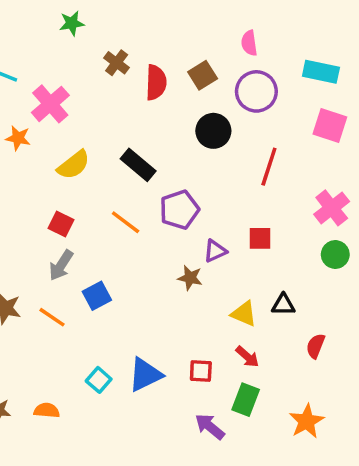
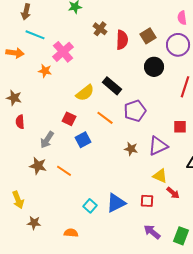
pink semicircle: (249, 43) -> (182, 18), moved
yellow semicircle: (74, 165) -> (85, 93), moved
purple triangle: (215, 251) -> (158, 146), moved, size x1.5
gray arrow: (61, 265) -> (47, 140), moved
brown star: (190, 278) -> (131, 149), moved
blue square: (97, 296) -> (83, 140), moved
yellow triangle: (244, 314) -> (160, 176), moved
green rectangle: (246, 400) -> (181, 236), moved
orange semicircle: (47, 410) -> (71, 233), moved

